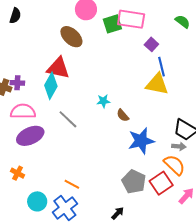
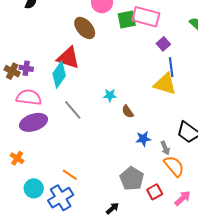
blue star: (141, 141) -> (143, 139), size x0.6
gray arrow: (179, 146) -> (165, 148), moved, turned 56
red square: (161, 183) -> (155, 192), moved, size x0.7

